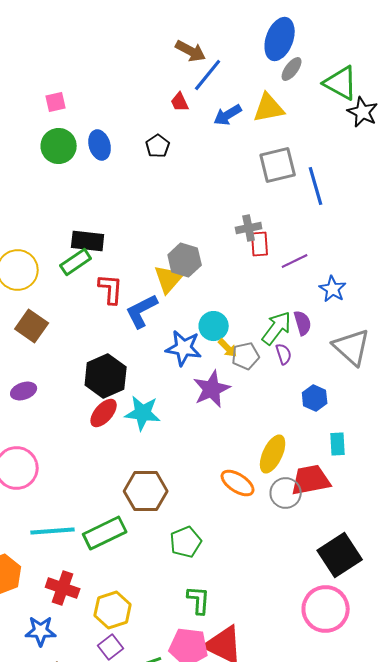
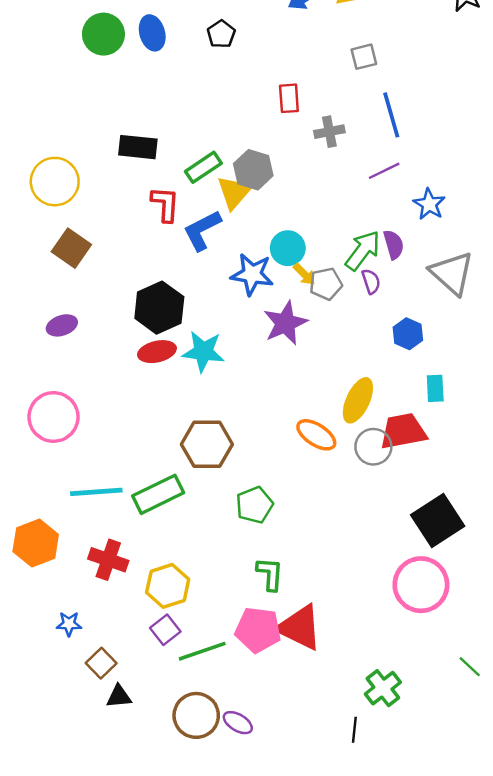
gray square: (278, 165) -> (364, 57), size x0.6
blue line: (316, 186) -> (391, 115), moved
red rectangle: (260, 244) -> (289, 98), moved
green rectangle: (76, 262) -> (203, 167), moved
red ellipse: (104, 413) -> (157, 352), turned 36
blue star: (41, 631) -> (69, 624), moved, size x0.7

